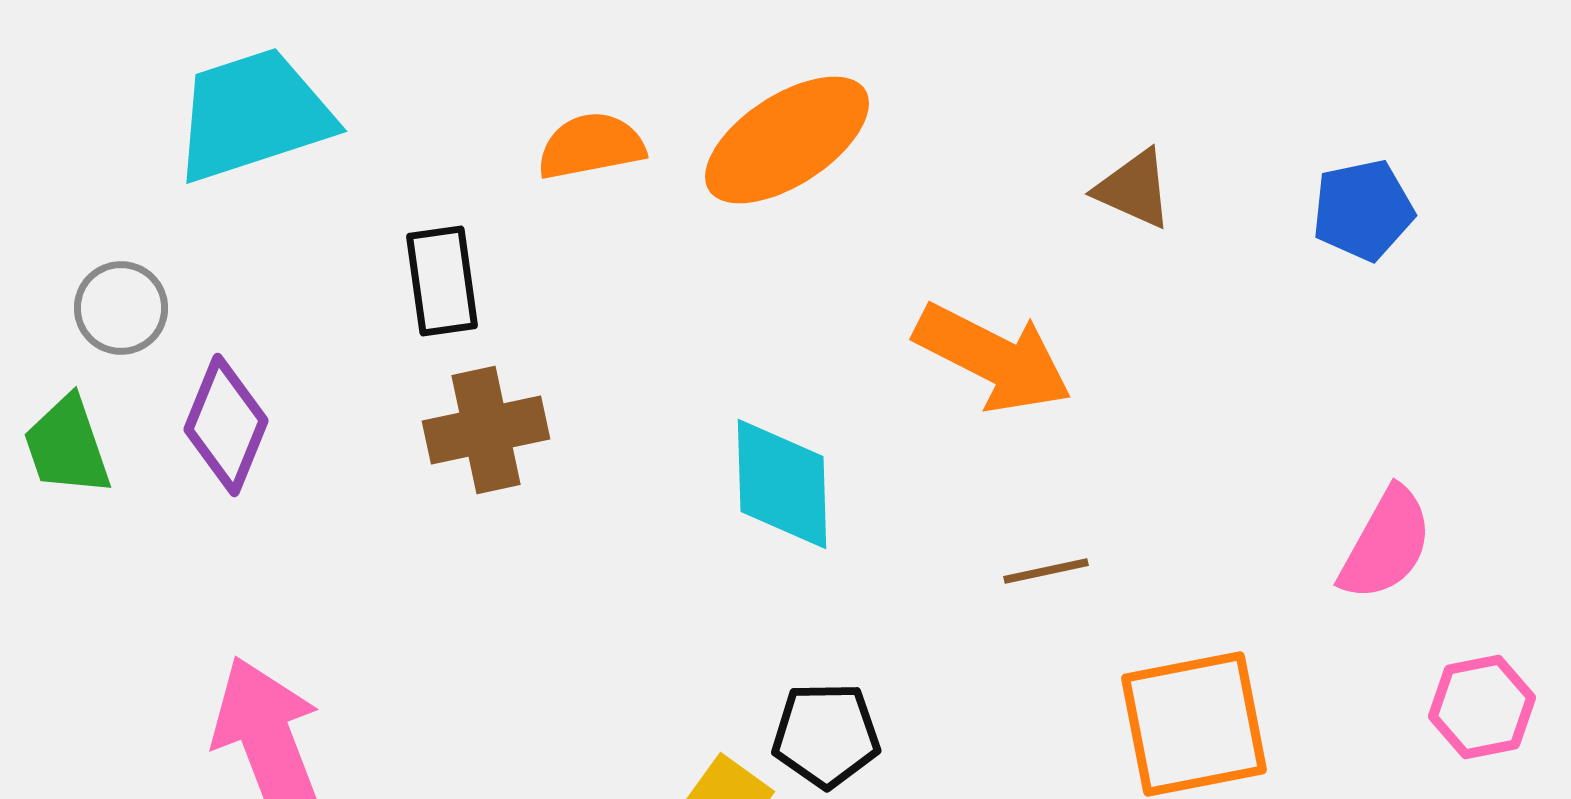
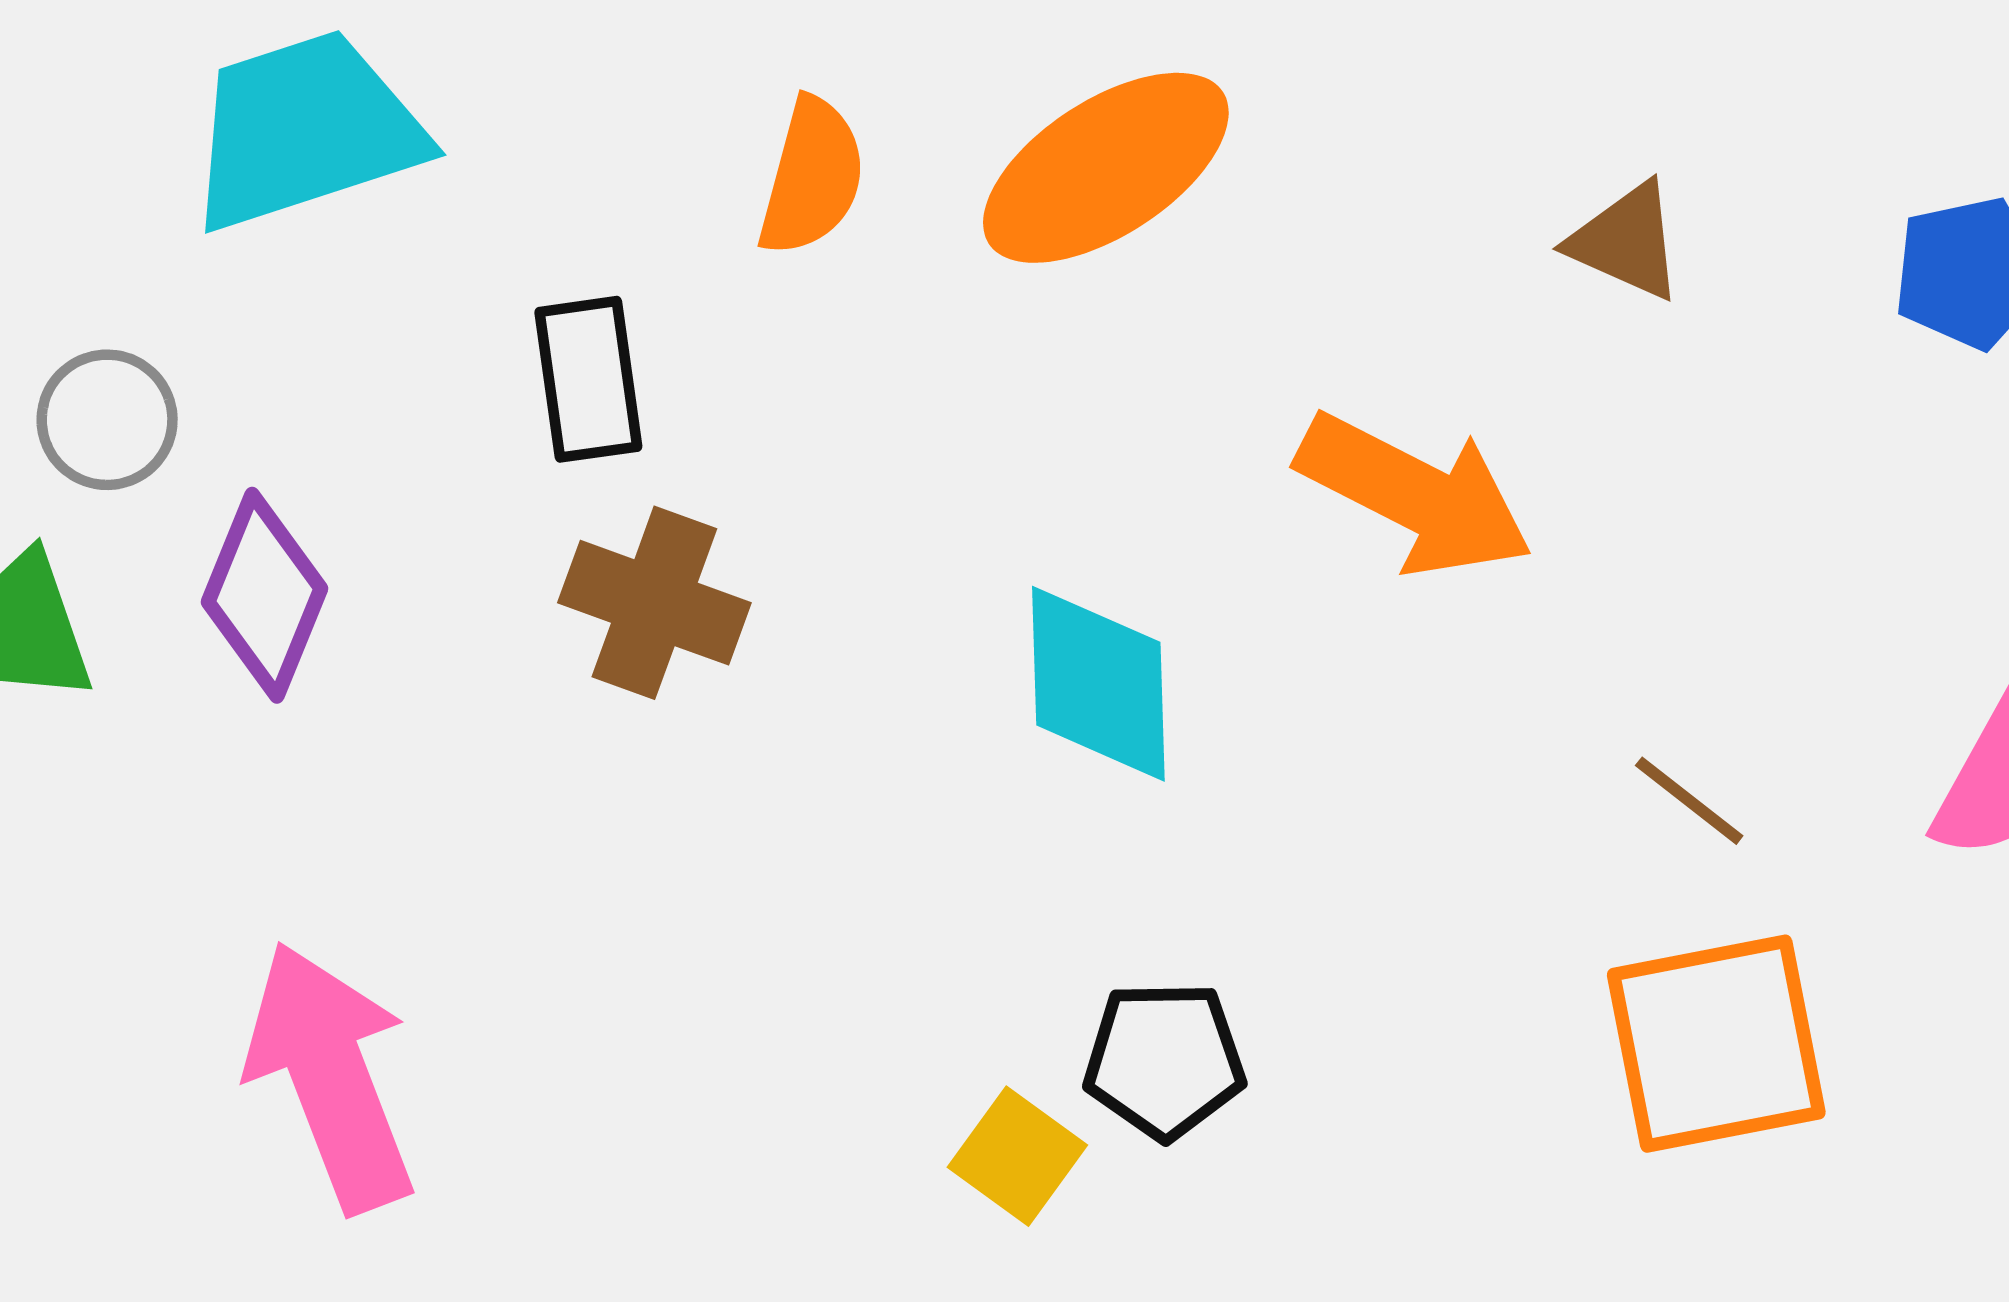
orange semicircle: (591, 146) -> (812, 177), turned 116
brown cross: (486, 430) -> (654, 603), turned 32
brown line: (1046, 571) -> (1689, 801), moved, turned 50

